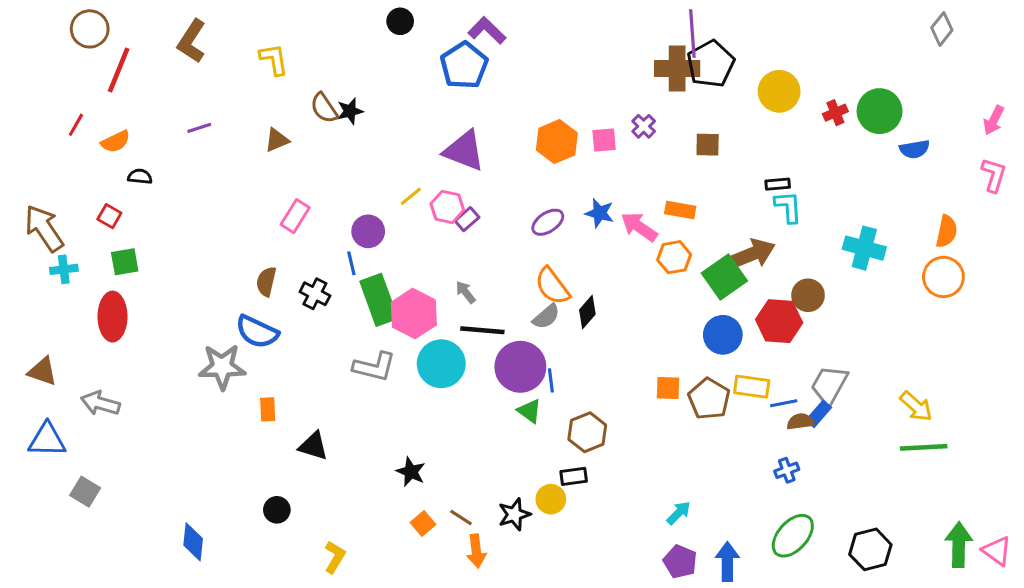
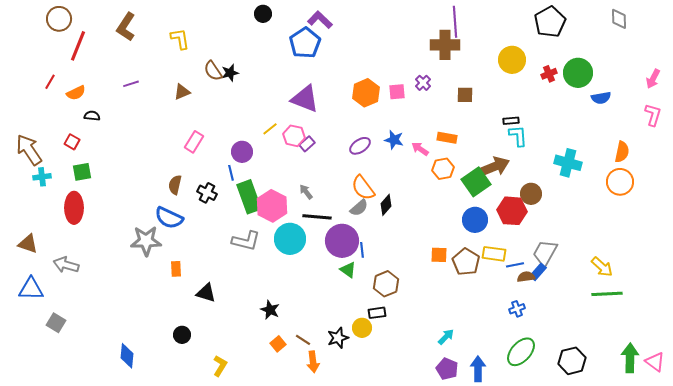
gray diamond: (942, 29) -> (619, 19), turned -40
black pentagon: (711, 64) -> (550, 22), moved
pink arrow: (639, 227) -> (420, 149), size x0.7

